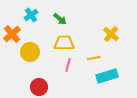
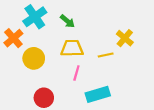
cyan cross: (31, 15) -> (35, 17), size x1.5
yellow line: (94, 58) -> (106, 55), moved
cyan rectangle: (107, 76) -> (98, 94), moved

